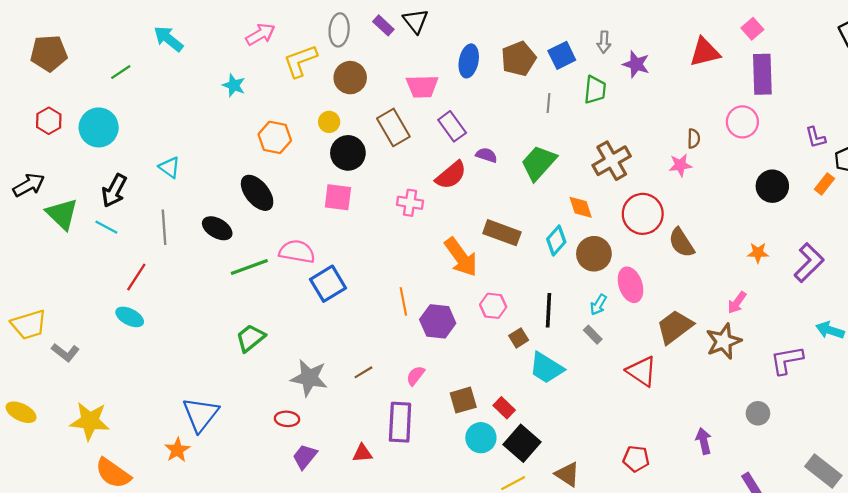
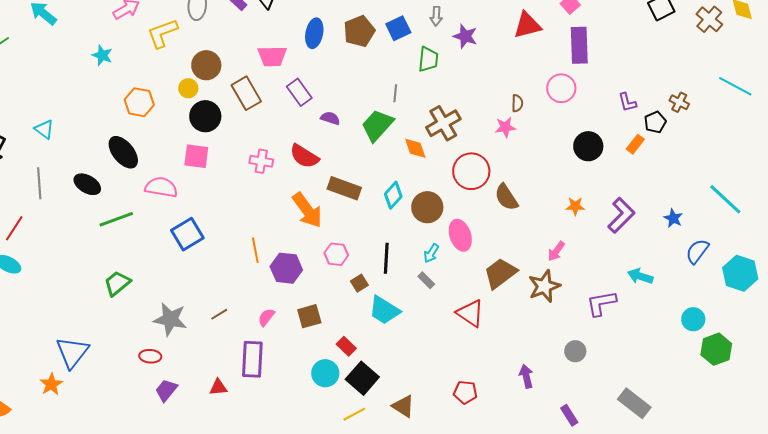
brown circle: (350, 78) -> (206, 65), moved
gray line: (549, 103) -> (395, 93), moved
red semicircle: (451, 175) -> (304, 156), moved, turned 72
orange diamond: (581, 207) -> (415, 148), moved
pink semicircle: (297, 252) -> (161, 187), moved
brown square: (463, 400) -> (309, 316), moved

